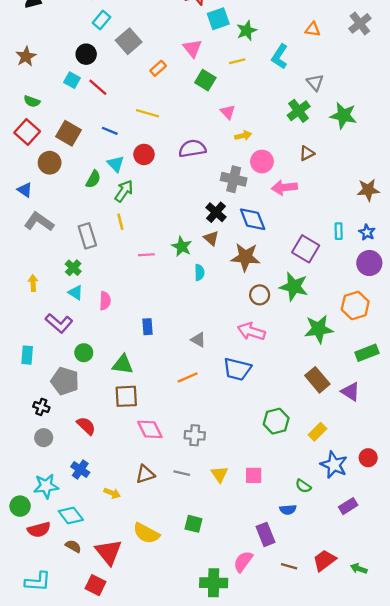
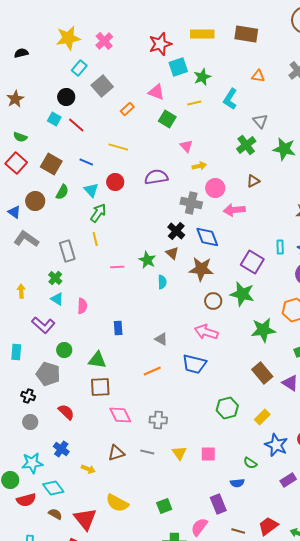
pink triangle: (192, 48) -> (156, 92), turned -30
brown circle: (50, 163) -> (35, 201), moved
green semicircle: (93, 179) -> (62, 192), moved
green square: (194, 524) -> (164, 506), moved, turned -35

